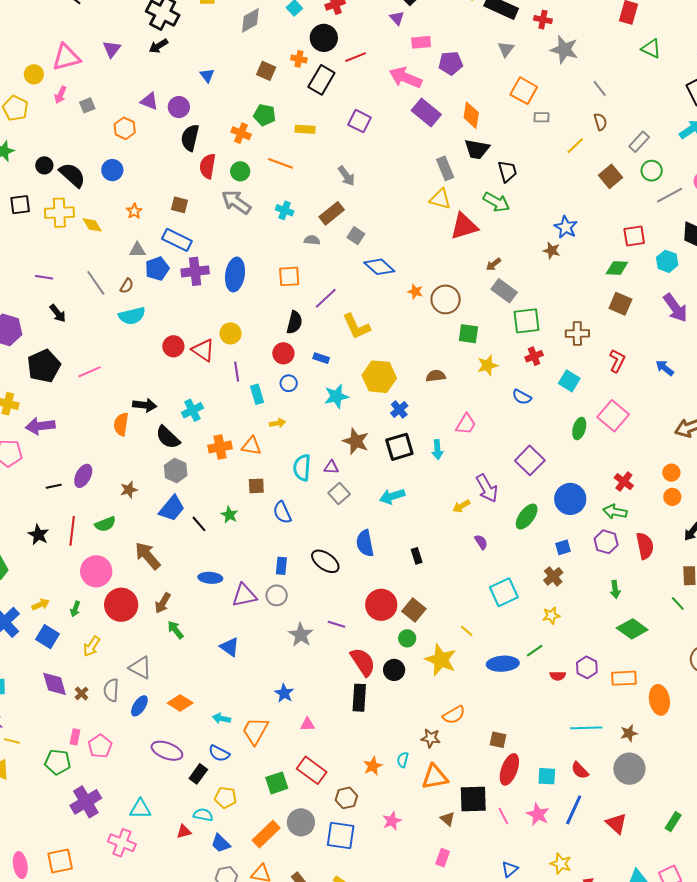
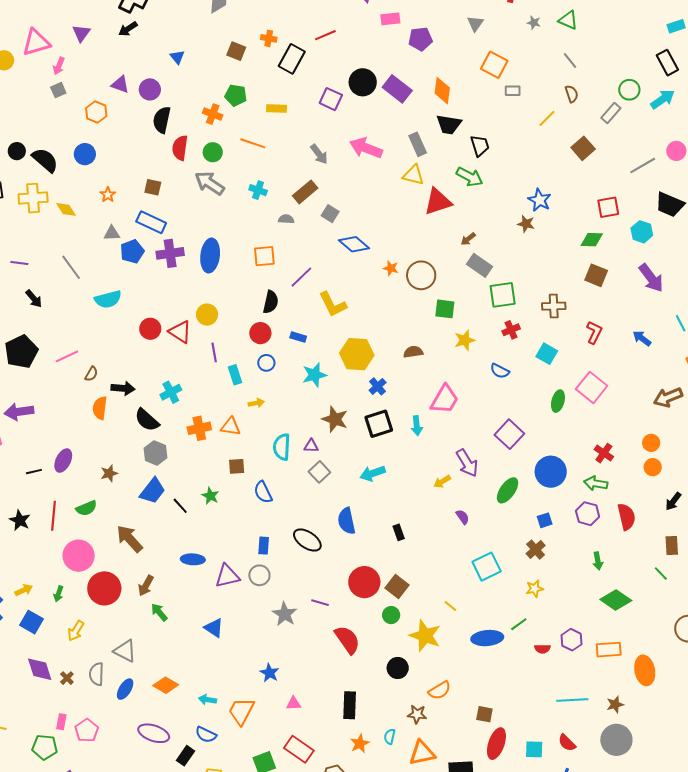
black circle: (324, 38) -> (363, 82), moved
green triangle: (651, 49) -> (568, 20), moved
gray star: (564, 50) -> (534, 23), size x0.5
pink arrow: (405, 78) -> (366, 148), moved
pink arrow: (60, 95) -> (59, 66), moved
green circle: (652, 171) -> (629, 90), moved
brown semicircle: (127, 286) -> (91, 374), moved
pink trapezoid: (466, 424) -> (445, 399), size x1.4
black circle: (394, 670) -> (398, 668), moved
black rectangle: (359, 698) -> (350, 705), moved

